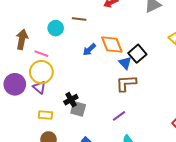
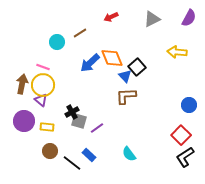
brown line: (79, 19) -> (80, 33), turned -40
brown arrow: (22, 39) -> (22, 84), moved
blue arrow: (89, 50) -> (90, 63), size x1.5
purple circle: (15, 84) -> (24, 121), moved
purple line: (119, 116) -> (97, 128), moved

